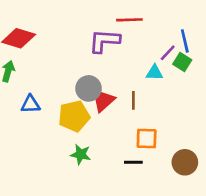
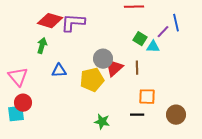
purple L-shape: (104, 41) -> (73, 23), moved
green square: (182, 62) -> (140, 39), moved
green star: (81, 154) -> (102, 122), moved

